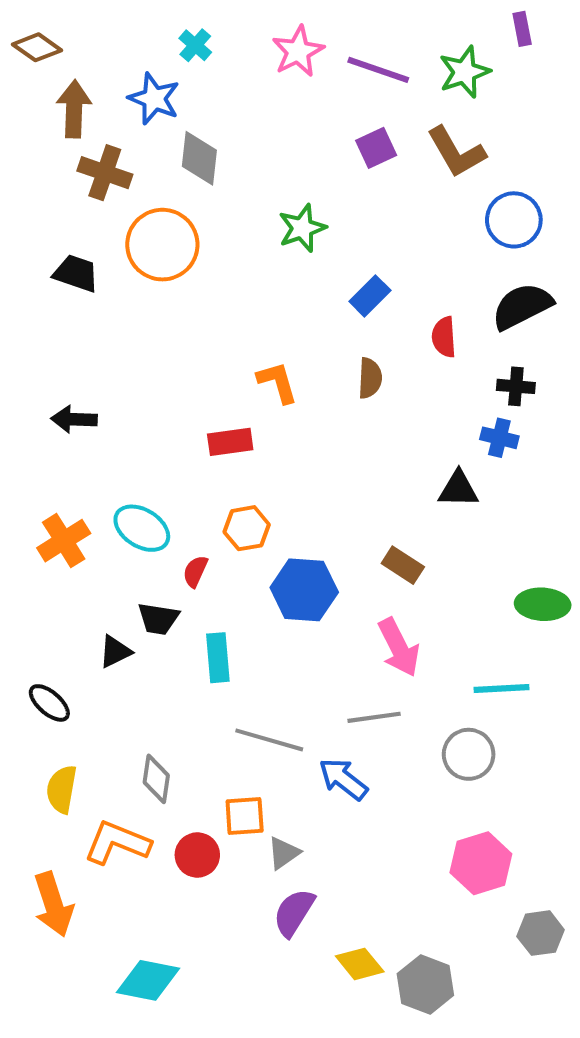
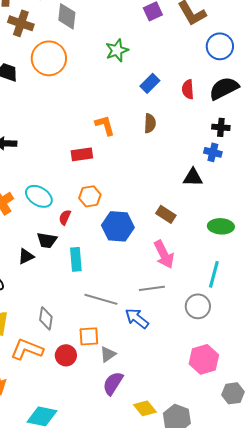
red semicircle: (444, 337) -> (188, 89), moved
green ellipse: (543, 604) -> (221, 226), moved
cyan line: (501, 689) -> (214, 274), turned -72

